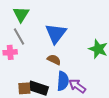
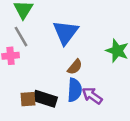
brown semicircle: (54, 60) -> (75, 67), moved, turned 104

